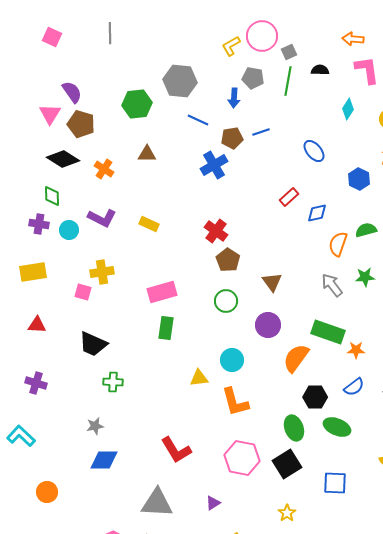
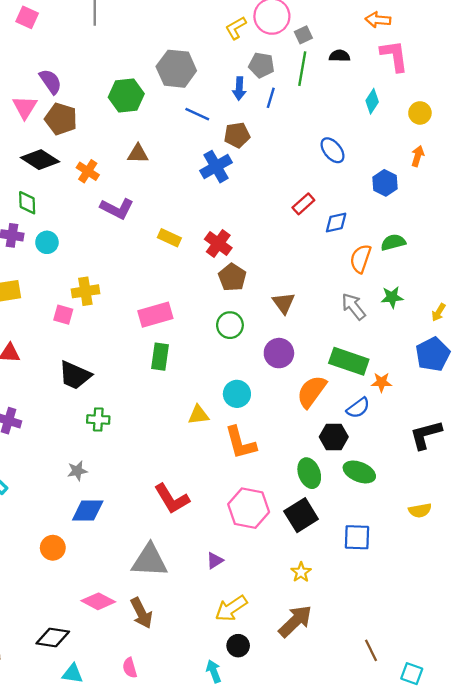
blue line: (261, 132) -> (271, 98), moved, turned -54
purple L-shape: (102, 218) -> (117, 209), moved
yellow rectangle: (149, 224) -> (169, 238), moved
blue semicircle: (354, 387) -> (358, 408), moved
orange circle: (47, 492) -> (53, 548), moved

